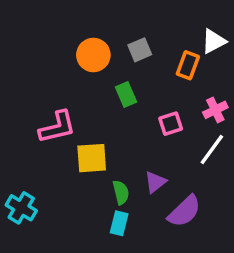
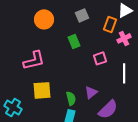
orange circle: (93, 55) -> (44, 19), moved
pink cross: (215, 110) -> (124, 38), moved
white line: (212, 149) -> (124, 73), turned -36
yellow square: (92, 158) -> (42, 90), moved

